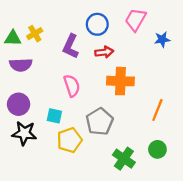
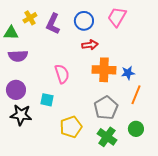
yellow cross: (35, 34) -> (30, 18), moved
blue star: (162, 39) -> (128, 73), moved
purple L-shape: (71, 46) -> (53, 24), moved
gray pentagon: (100, 122) -> (106, 108), moved
yellow pentagon: (69, 140) -> (71, 127), moved

